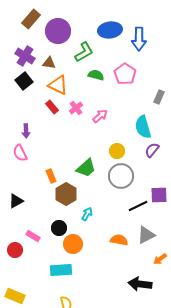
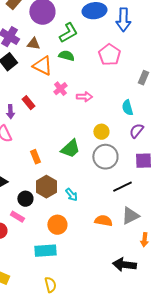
green semicircle: (96, 75) -> (66, 56), moved
red rectangle: (52, 107) -> (28, 103), moved
pink arrow: (100, 116) -> (84, 97), turned 42
cyan semicircle: (143, 127) -> (127, 108), size x0.7
brown hexagon: (66, 194) -> (46, 187), moved
purple square: (159, 195) -> (143, 161), moved
cyan arrow: (87, 214) -> (71, 195), turned 112
black circle: (59, 228) -> (25, 199), moved
orange arrow: (160, 259) -> (144, 240), turned -48

